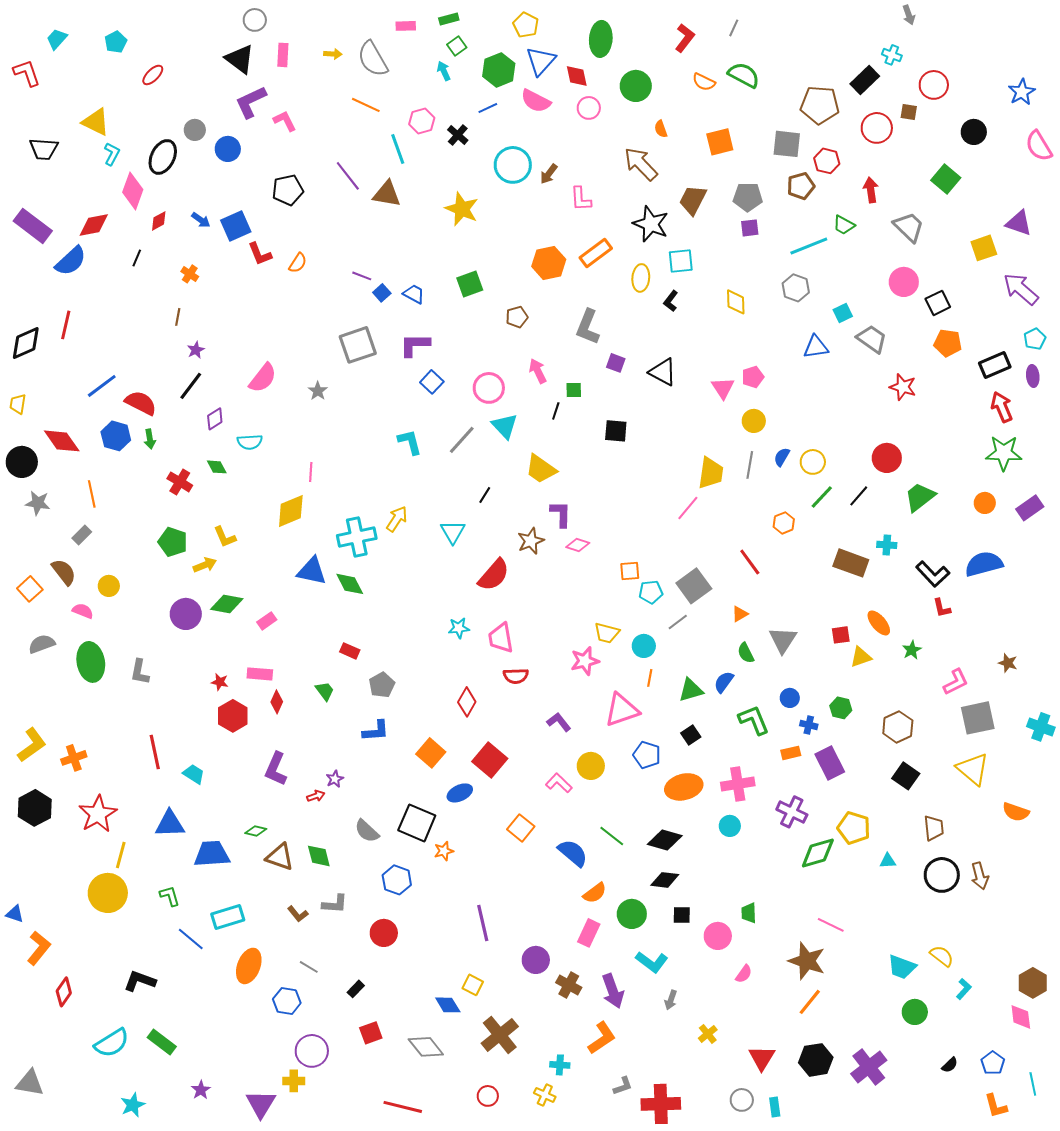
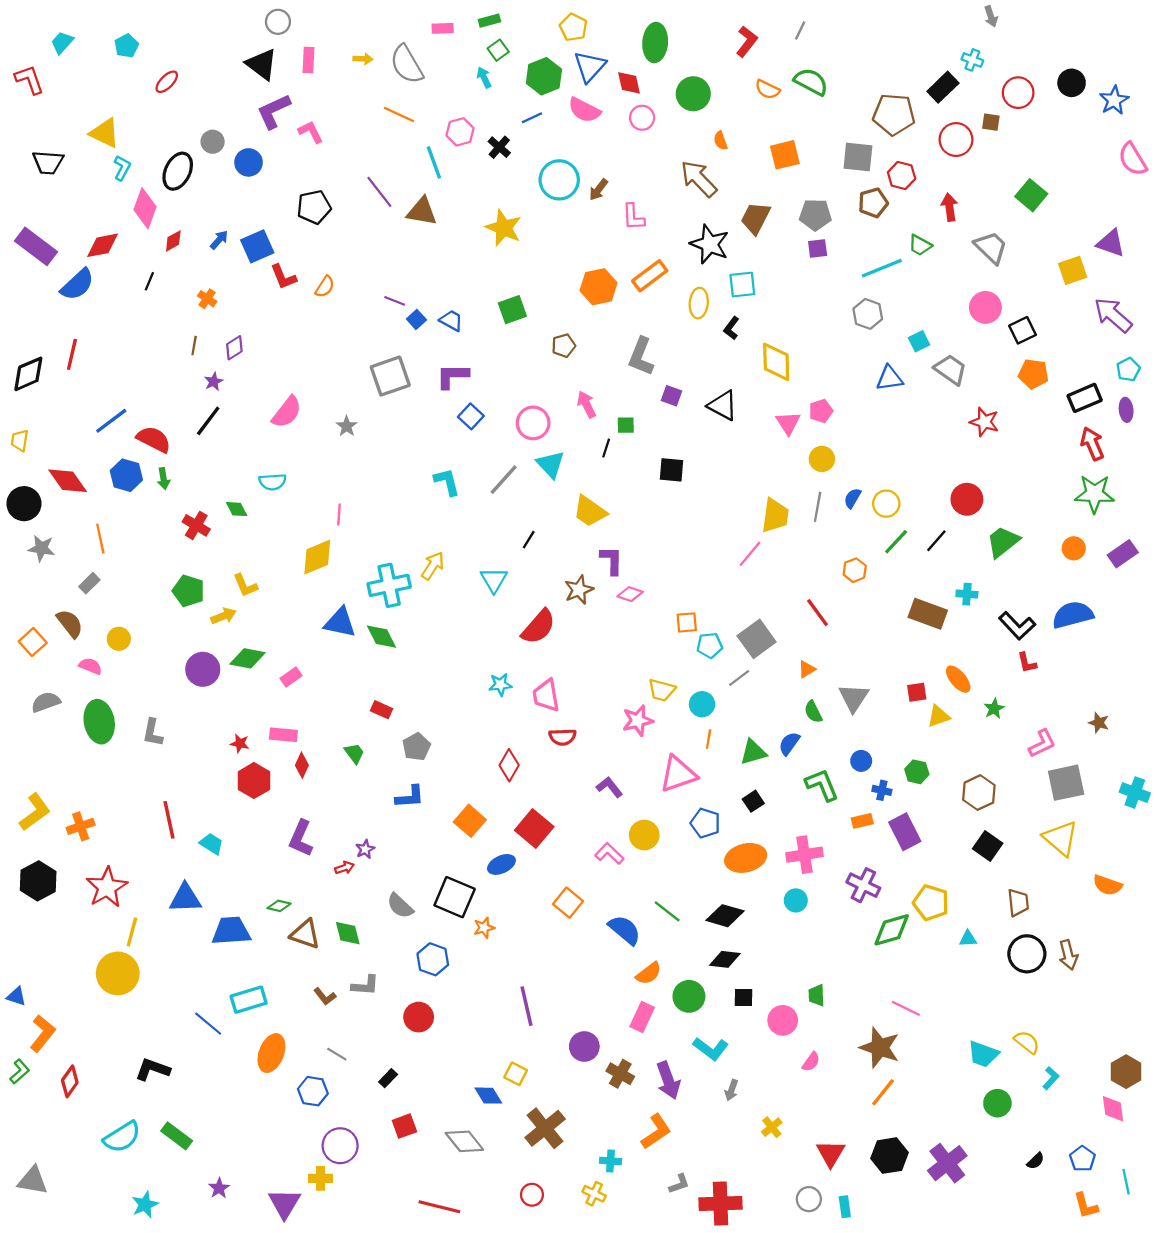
black circle: (974, 132) -> (1072, 83), moved
blue arrow: (201, 220) -> (219, 240), turned -84
yellow diamond: (736, 302) -> (776, 362), moved, size x1.4
purple diamond: (215, 419) -> (234, 348), moved
green L-shape: (170, 896) -> (20, 1072), moved, turned 65

